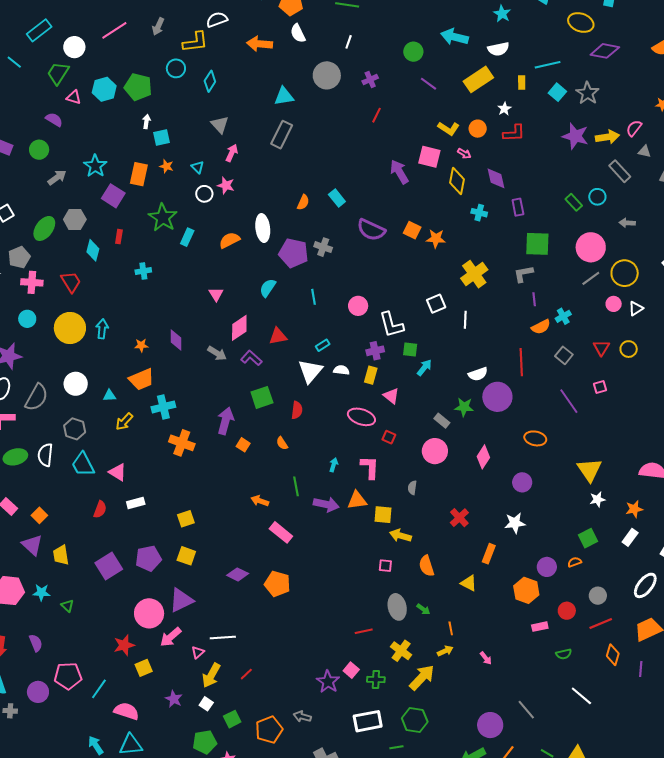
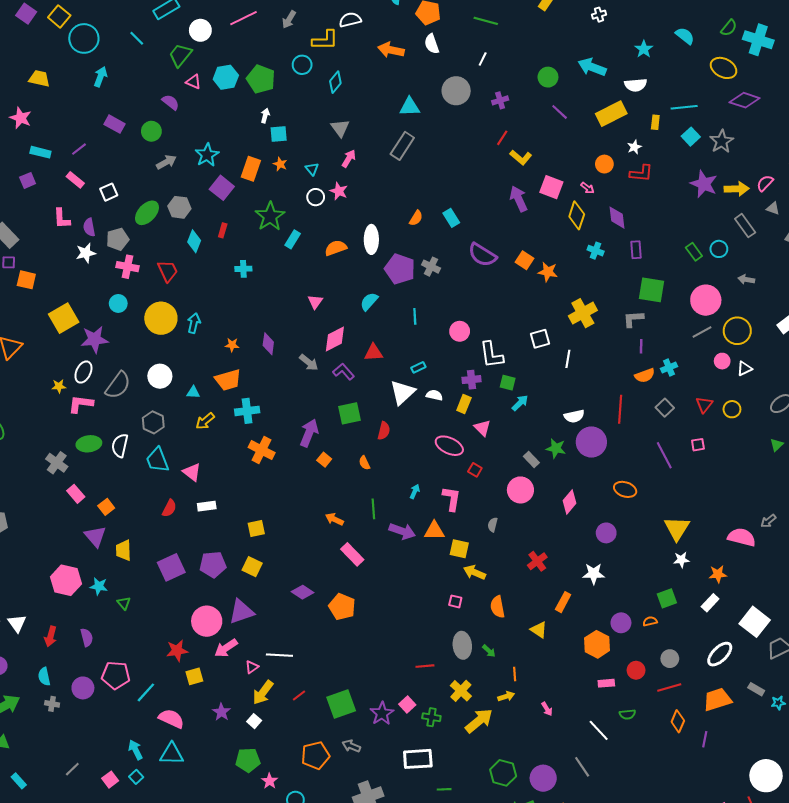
yellow L-shape: (449, 128) -> (521, 157), moved
white line: (581, 696) -> (599, 730), moved
green square: (232, 719) -> (341, 704), moved, size x1.6
green hexagon: (415, 720) -> (503, 773), moved

